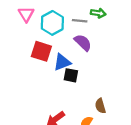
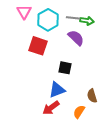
green arrow: (98, 13) -> (87, 21), moved
blue triangle: (62, 62) -> (57, 90), moved

